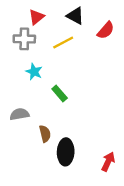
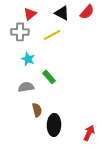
red semicircle: (106, 30) -> (87, 12), moved
gray semicircle: (19, 114) -> (26, 87), moved

